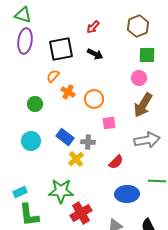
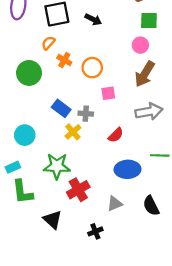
green circle: (35, 104) -> (29, 73), size x1.5
cyan circle: (31, 141) -> (25, 135), moved

